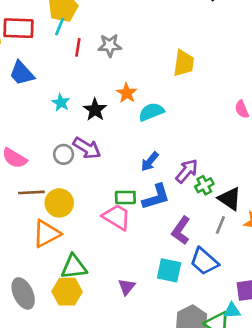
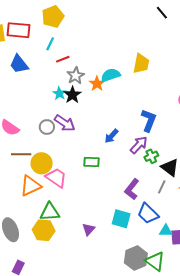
cyan line: (60, 27) -> (50, 44), moved
gray star: (110, 45) -> (76, 76), moved, turned -30
red line: (78, 47) -> (63, 59), moved, turned 56
cyan star: (61, 103) -> (59, 93), moved
cyan semicircle: (151, 112) -> (111, 75), moved
blue L-shape: (156, 197) -> (149, 120), moved, turned -55
pink trapezoid: (117, 217) -> (56, 178), moved
cyan triangle: (232, 311) -> (166, 231), moved

